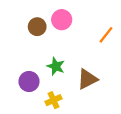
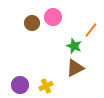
green star: (56, 66) -> (74, 46), moved
purple circle: (29, 81) -> (20, 85), moved

